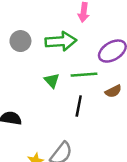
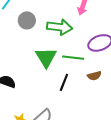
green triangle: (52, 81) -> (46, 57), size x1.6

